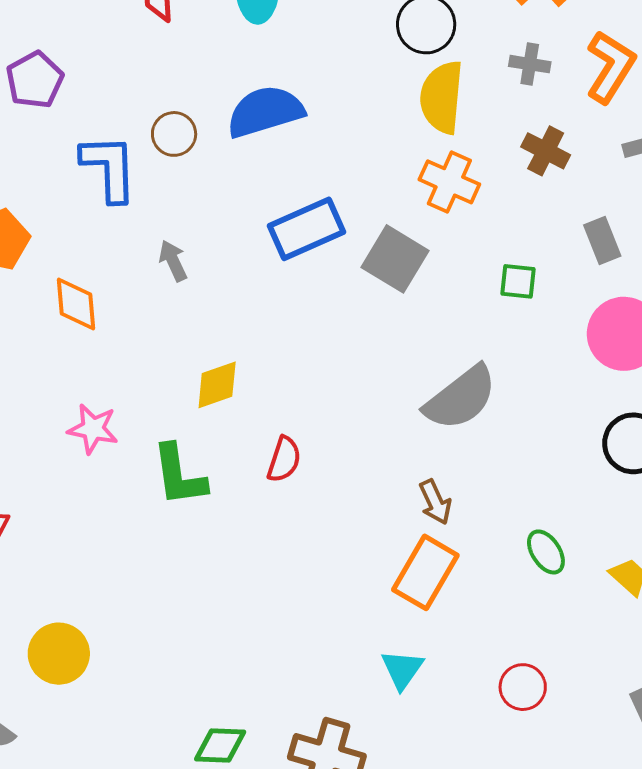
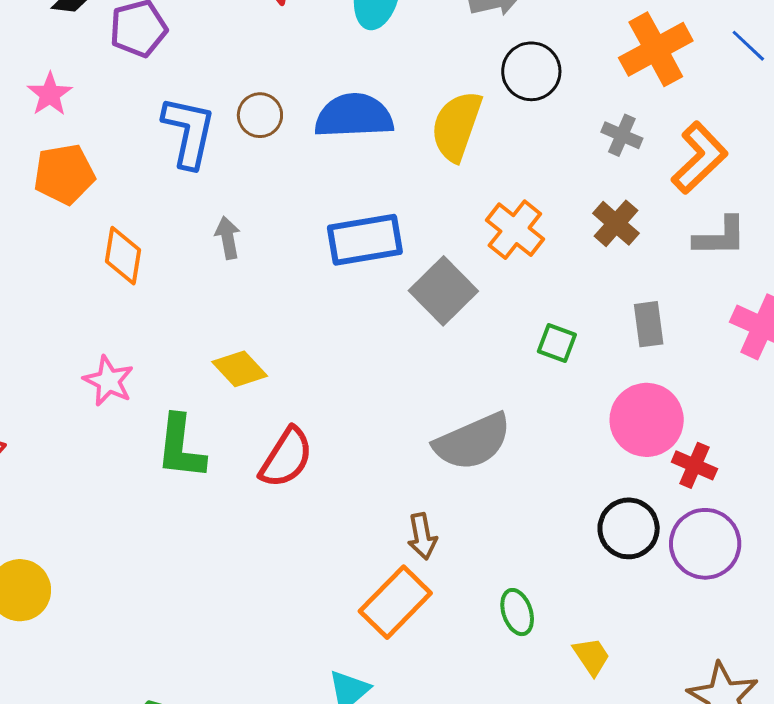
yellow semicircle: (442, 97) -> (456, 126), moved
yellow diamond: (217, 385) -> (240, 369), turned 52
red semicircle: (284, 459) -> (286, 458), size x1.4

